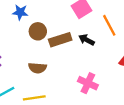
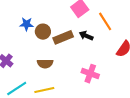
blue star: (20, 12) -> (27, 24), moved

